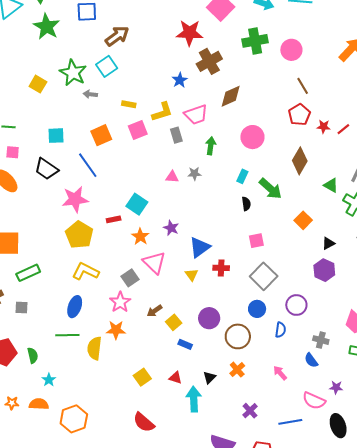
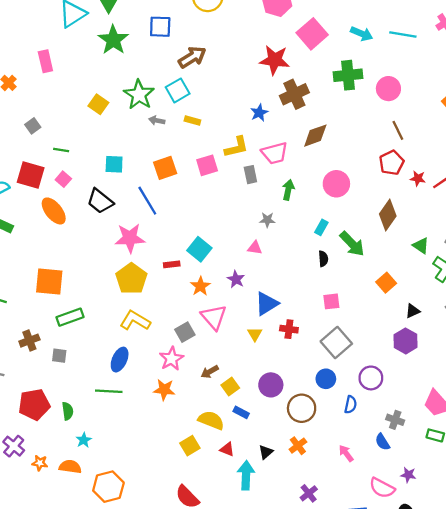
yellow rectangle: (129, 104) -> (192, 120), moved
pink square: (13, 152) -> (63, 179), turned 32
pink triangle: (172, 177) -> (255, 248), moved
yellow semicircle: (94, 348) -> (211, 420), moved, turned 100

